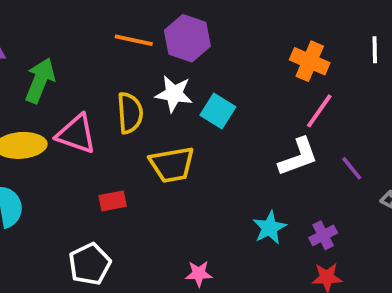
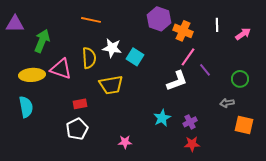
purple hexagon: (187, 38) -> (159, 19), moved
purple line: (352, 168) -> (205, 70), moved
white pentagon: (90, 264) -> (77, 129), moved

